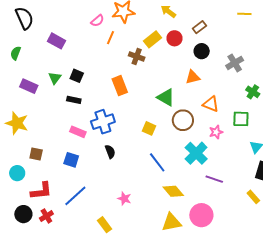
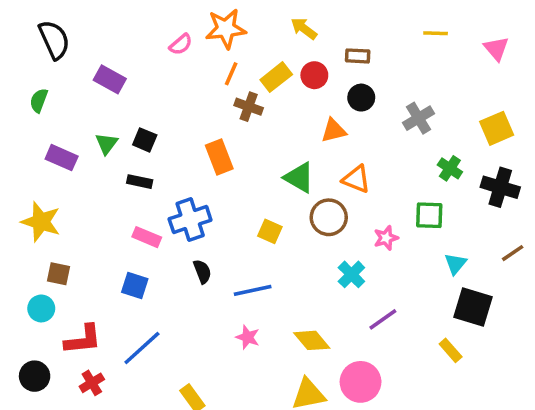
brown rectangle: (199, 27) -> (358, 56), turned 40
orange line: (110, 38) -> (231, 74), moved
orange triangle: (193, 77) -> (334, 131), moved
orange triangle: (211, 104) -> (356, 179), moved
cyan cross: (196, 153) -> (351, 274), size x0.7
brown square: (36, 154) -> (58, 274), moved
blue line: (157, 162) -> (253, 290), moved, turned -65
purple line: (214, 179) -> (383, 319), turned -54
pink star: (124, 199) -> (248, 337), moved
black circle: (23, 214) -> (35, 376), moved

